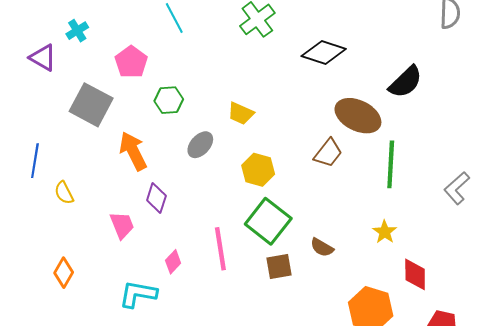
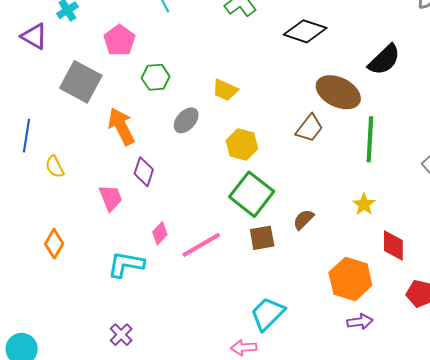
brown semicircle: (322, 247) -> (303, 219), turned 105
pink line: (220, 249) -> (201, 245), moved, turned 69

